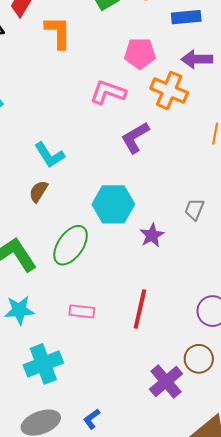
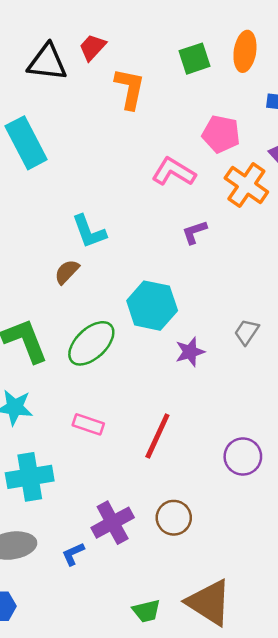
purple L-shape: (135, 137) -> (194, 232), size x0.7
brown circle: (199, 359) -> (174, 518), moved
purple cross: (166, 382) -> (113, 523), moved

